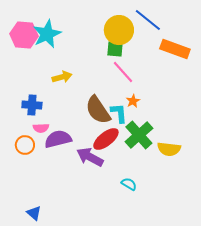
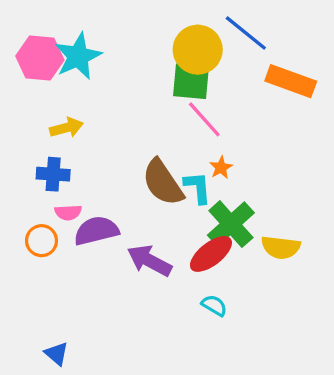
green square: (115, 49) -> (191, 81), size x1.4
yellow arrow: (62, 77) -> (66, 128), moved
red ellipse: (106, 139) -> (211, 254), moved

